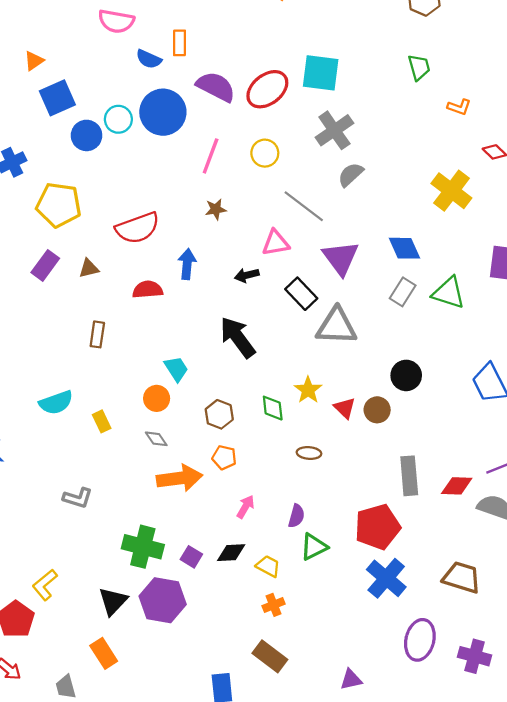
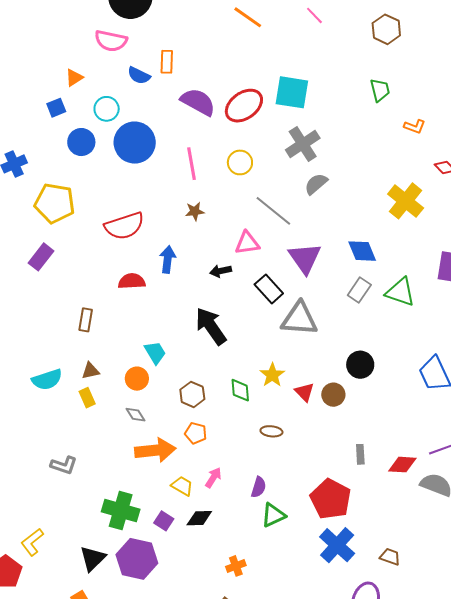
orange triangle: (34, 61) -> (74, 78), moved
blue square: (57, 98) -> (56, 108), size x0.6
blue circle: (163, 112) -> (135, 143), moved
cyan circle: (118, 119) -> (107, 109), moved
pink line: (211, 156) -> (191, 164), turned -32
brown triangle: (89, 268) -> (90, 371), moved
gray rectangle: (409, 476) -> (360, 454), size x0.6
red pentagon: (377, 527) -> (331, 499), turned -30
yellow trapezoid: (268, 566) -> (182, 486), moved
brown trapezoid: (462, 577) -> (390, 557), moved, size x0.6

